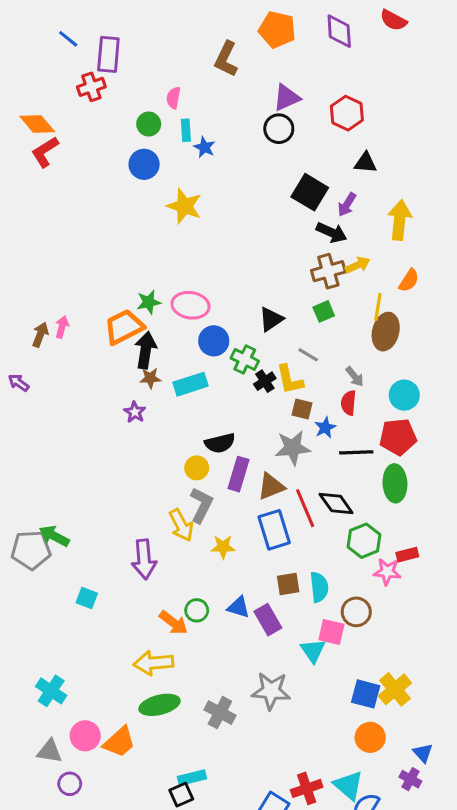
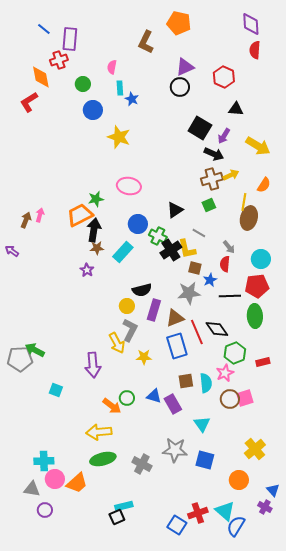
red semicircle: (393, 20) -> (255, 50), moved, turned 66
purple diamond: (339, 31) -> (251, 24), moved
orange diamond: (37, 124) -> (41, 77), moved, turned 30
green circle: (149, 124) -> (83, 84), moved
yellow arrow: (400, 220) -> (258, 146), turned 115
pink ellipse: (191, 305) -> (129, 186), moved
black cross: (265, 381) -> (171, 250), size x1.5
cyan rectangle: (191, 384) -> (123, 252), turned -30
pink star: (387, 572) -> (225, 373), moved, turned -30
pink square: (331, 632) -> (245, 398), moved, turned -30
cyan cross: (51, 691) -> (44, 461), moved, turned -36
blue square: (366, 694) -> (205, 460), moved

